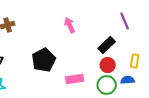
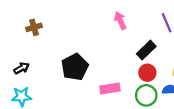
pink arrow: (70, 25) -> (120, 21), moved

